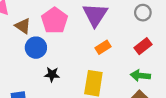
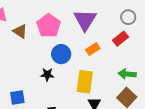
red rectangle: (143, 46) -> (120, 39), moved
blue circle: (36, 48) -> (61, 54), moved

